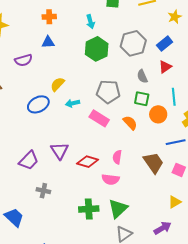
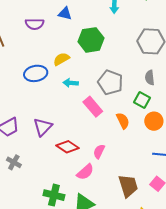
green hexagon: (97, 49) -> (91, 40), moved
brown trapezoid: (153, 163) -> (128, 186), moved
pink semicircle: (110, 179) -> (85, 172), turned -66

